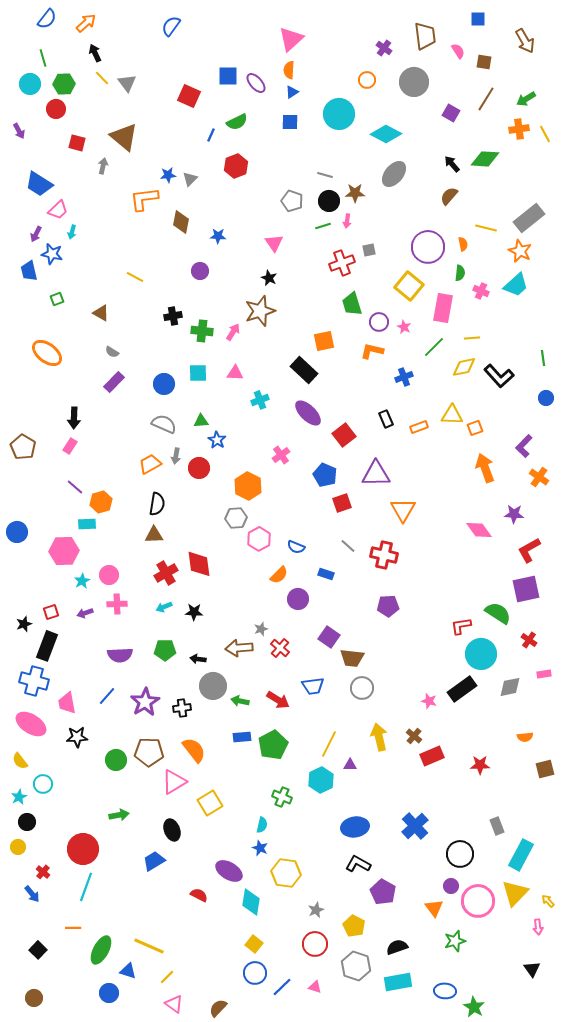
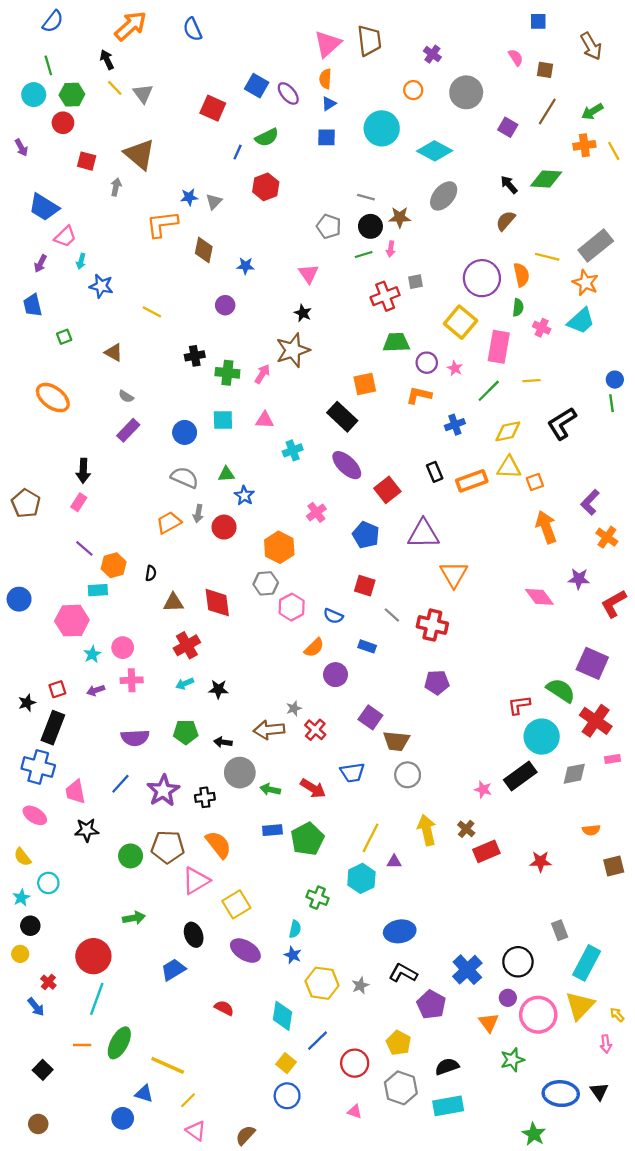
orange arrow: (86, 23) -> (131, 26), moved, size x1.4
blue semicircle: (171, 26) -> (192, 29), turned -60
brown trapezoid: (425, 36) -> (369, 41), moved
blue square: (228, 76) -> (257, 86), turned 30
orange semicircle: (463, 244) -> (521, 275), size x1.5
blue star: (52, 254) -> (101, 286), moved
green trapezoid: (352, 304) -> (396, 342), turned 105
yellow diamond: (464, 367) -> (508, 431), moved
black L-shape: (499, 376) -> (562, 423), turned 100
blue circle: (546, 398) -> (615, 380), moved
orange rectangle: (419, 427) -> (472, 481), size x1.5
red square: (342, 503) -> (365, 586), moved, turned 36
black semicircle: (157, 504) -> (151, 573), moved, size x0.6
red L-shape: (529, 550) -> (614, 604), moved
red diamond: (199, 564) -> (217, 603), moved
purple square: (526, 589) -> (592, 663), turned 36
red cross: (529, 640) -> (596, 721), size x1.8
pink ellipse: (31, 724) -> (35, 815), size x0.7
blue cross: (415, 826) -> (467, 970), moved
purple ellipse: (229, 871) -> (245, 951), moved
gray star: (316, 910) -> (360, 985), moved
green ellipse: (101, 950) -> (119, 1043), moved
blue line: (282, 987) -> (318, 1041), moved
blue ellipse: (445, 991) -> (561, 1094), moved, size x1.4

